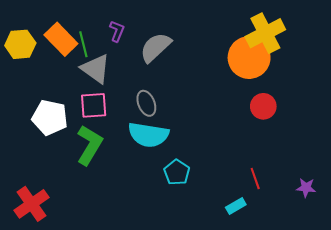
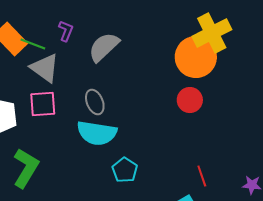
green line: (83, 44) -> (33, 44), turned -55
red circle: (263, 106) -> (190, 100), moved
green L-shape: (89, 145) -> (26, 168), moved

